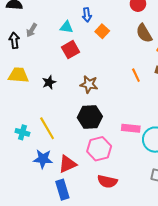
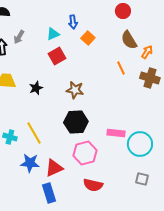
cyan triangle: (66, 27) -> (53, 34), turned -32
orange line: (136, 75) -> (121, 68), moved

